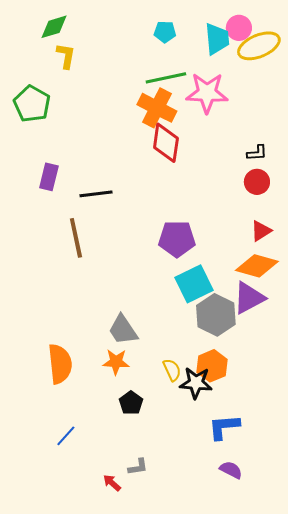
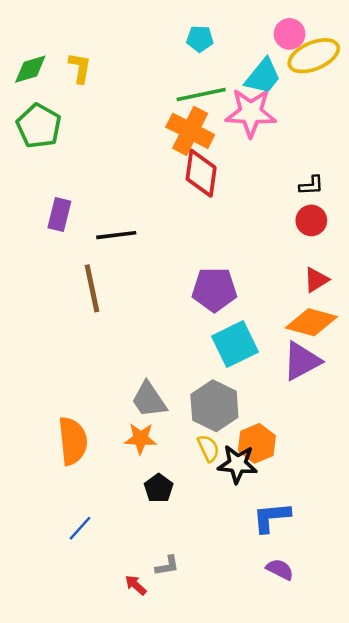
green diamond: (54, 27) -> (30, 69), moved
cyan trapezoid: (217, 39) -> (263, 76), moved, turned 44
gray hexagon: (216, 315) -> (214, 406), moved

